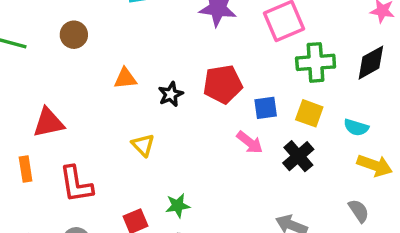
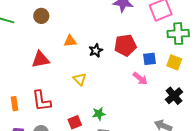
red triangle: (49, 123) -> (40, 59), moved
black cross: (298, 156) -> (174, 96), moved
orange rectangle: (26, 169) -> (15, 104), moved

